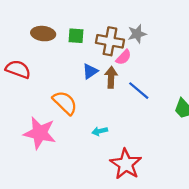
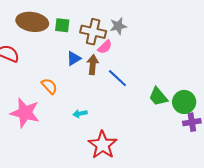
brown ellipse: (43, 34) -> (32, 22), size x1.4
orange semicircle: (65, 103) -> (49, 86), size x0.7

